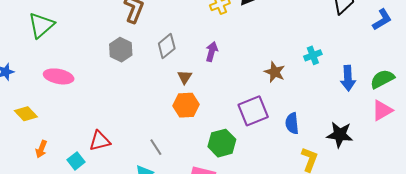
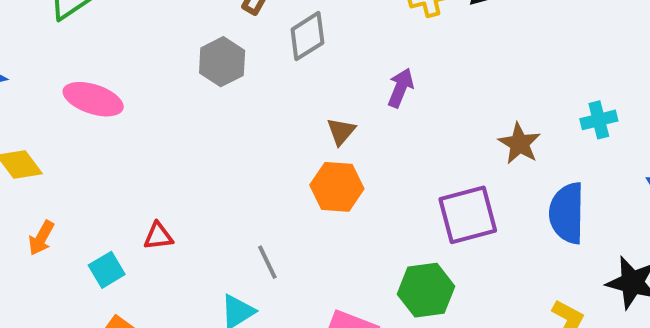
gray diamond: (167, 46) -> (307, 36), moved
blue semicircle: (292, 123) -> (567, 213), moved, size x1.4
red triangle: (100, 141) -> (158, 236), size x0.7
green hexagon: (222, 143) -> (426, 290), moved

